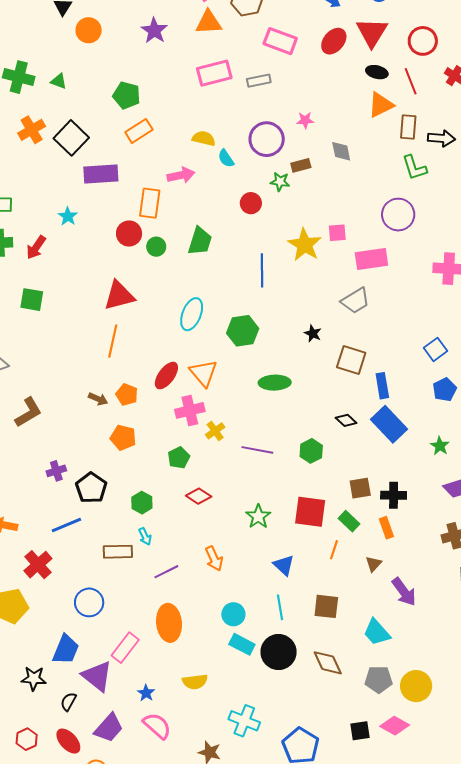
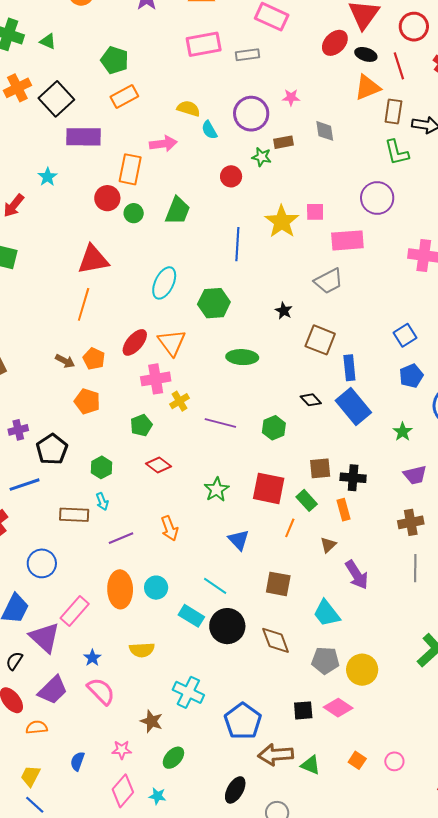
red ellipse: (334, 41) -> (335, 43), moved
cyan line: (280, 607) -> (215, 586), moved, turned -50
cyan circle: (233, 614) -> (156, 588), moved

